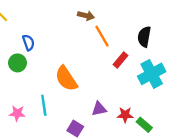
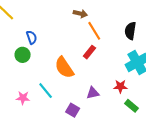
red rectangle: (121, 60) -> (89, 52), moved
cyan line: (44, 105) -> (46, 91), turned -30
red star: (125, 115) -> (120, 86), moved

